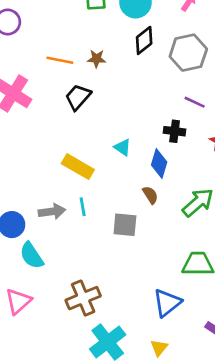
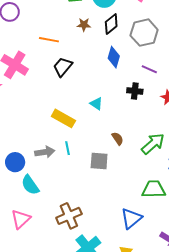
brown star: (97, 59) -> (84, 25), moved
blue diamond: (159, 164) -> (114, 57), moved

